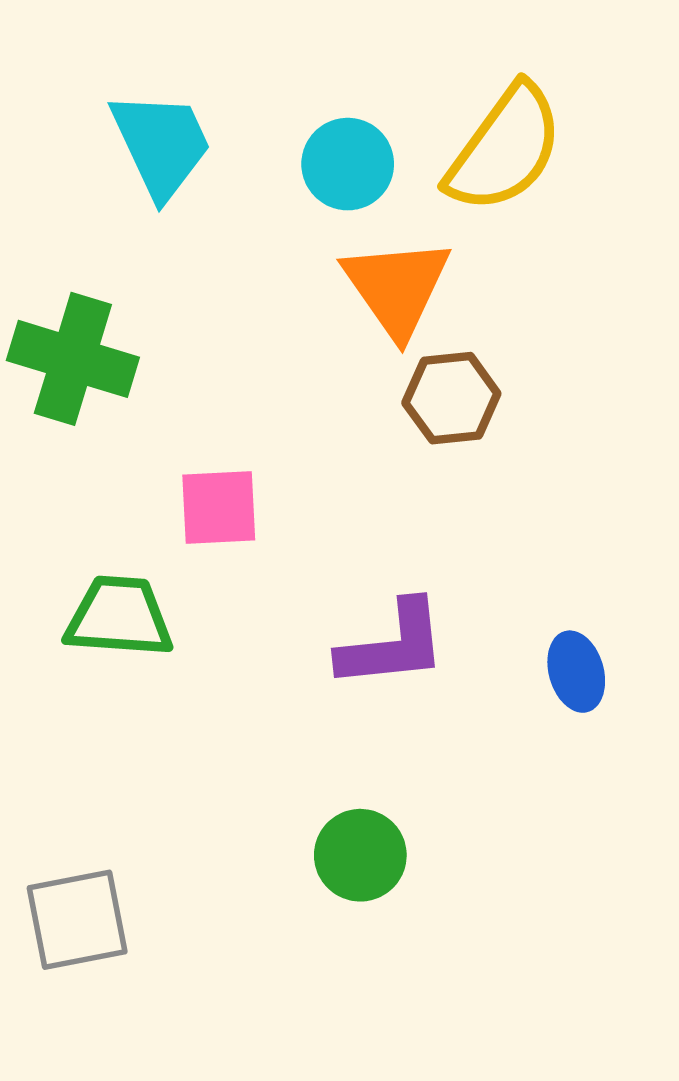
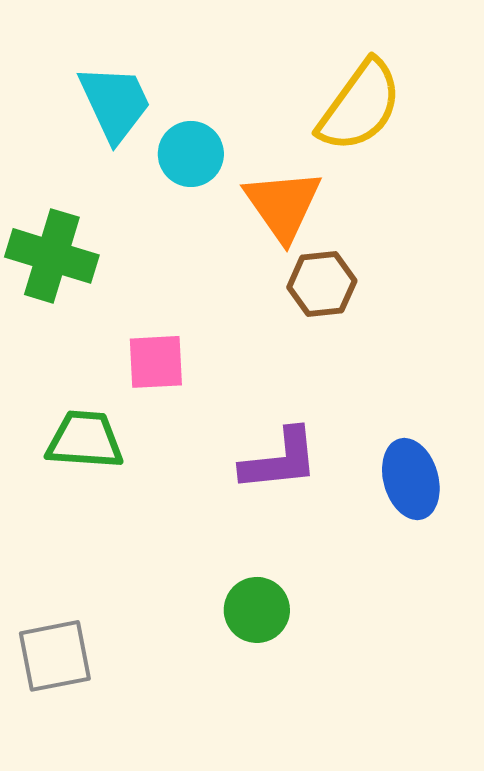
cyan circle: (348, 164) -> (191, 154), moved
blue ellipse: (576, 672) -> (411, 479), size x1.4

